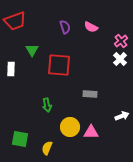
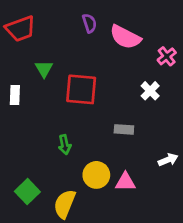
purple semicircle: (65, 27) -> (89, 23), moved
pink semicircle: (91, 27) -> (125, 37), size x1.6
white cross: (120, 59) -> (150, 91), moved
green square: (20, 139) -> (27, 192), turned 36
yellow semicircle: (47, 148) -> (65, 204), size x1.5

